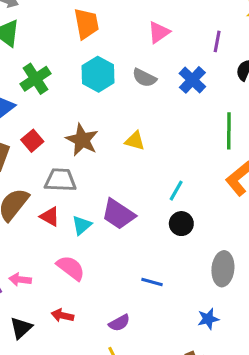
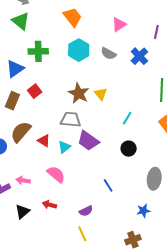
orange trapezoid: (86, 24) -> (73, 17), turned -30
green cross: (36, 79) -> (38, 51), turned 30
brown star: (82, 140) -> (79, 93), moved
yellow triangle: (135, 141) -> (101, 94), turned 32
gray trapezoid: (60, 180) -> (71, 120), moved
cyan line: (176, 191) -> (127, 118), moved
blue line: (152, 282) -> (108, 185), turned 40

